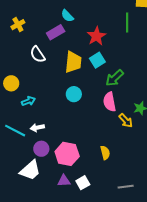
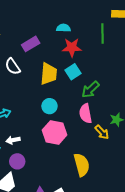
cyan semicircle: (67, 16) -> (63, 28), moved, turned 136
red star: (96, 36) -> (72, 47), turned 30
yellow semicircle: (105, 153) -> (82, 165), size x1.6
pink hexagon: (67, 154) -> (55, 133), moved

